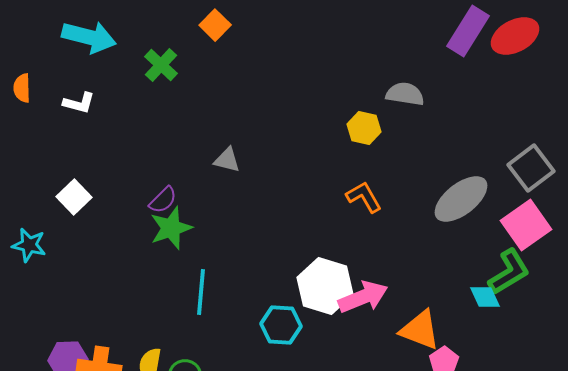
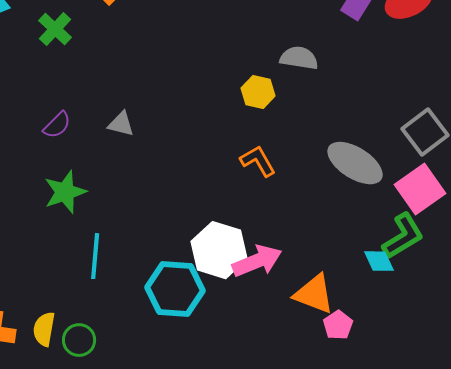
gray ellipse: (461, 199) -> (355, 163), turned 70
purple semicircle: (163, 200) -> (57, 125), moved
cyan hexagon: (281, 325) -> (175, 289), size x1.4

